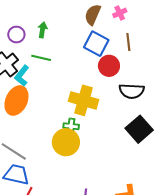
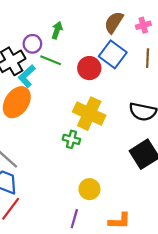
purple circle: (16, 35) -> (32, 44), moved
red circle: (109, 66) -> (89, 68), moved
yellow circle: (66, 142) -> (89, 189), moved, size x0.7

